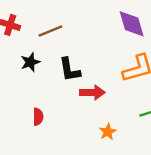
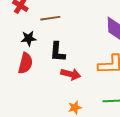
red semicircle: (38, 117) -> (25, 63), moved, size x1.5

